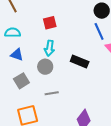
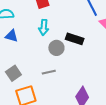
gray circle: (45, 67) -> (56, 48), moved
gray square: (21, 81) -> (13, 73), moved

